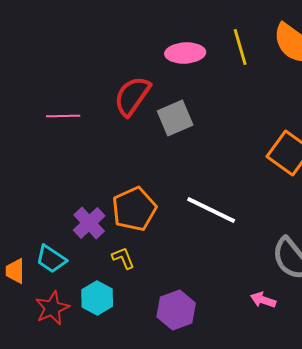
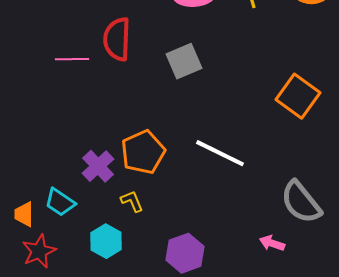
red semicircle: (132, 96) -> (117, 39), moved, turned -33
red star: (52, 308) -> (39, 251), moved

